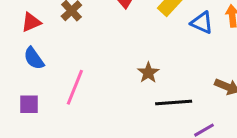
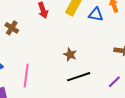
black line: (174, 103) -> (79, 77), moved

